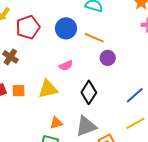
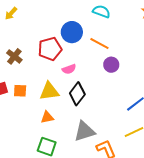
red pentagon: (28, 27) -> (50, 49), moved
black diamond: (89, 92) -> (77, 94), moved
orange triangle: (56, 123) -> (47, 117), moved

